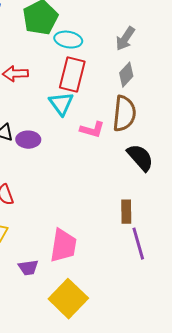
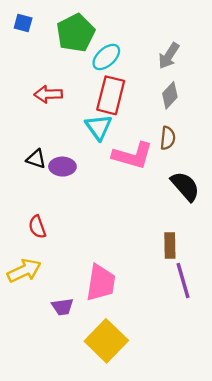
cyan ellipse: (68, 40) -> (106, 57), turned -52
brown semicircle: (124, 114) -> (168, 138), size x0.6
pink L-shape: (92, 130) -> (133, 156), size x1.5

